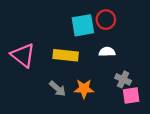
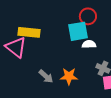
cyan square: (83, 25) -> (78, 31), moved
yellow rectangle: (66, 55) -> (29, 32), moved

